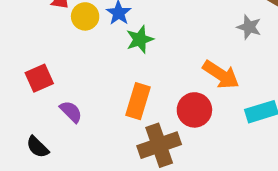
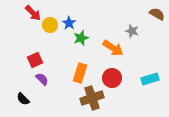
gray star: (249, 27) -> (132, 31), moved
orange arrow: (221, 75) -> (113, 48), moved
red square: (39, 78) -> (35, 60), moved

